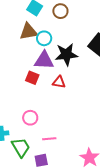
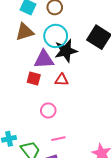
cyan circle: (44, 38) -> (56, 36), moved, size x1.5
pink circle: (30, 118) -> (48, 110), moved

